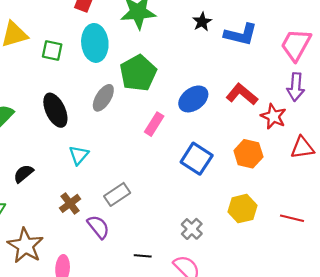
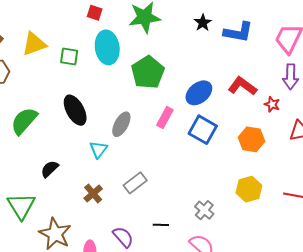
gray ellipse: (103, 98) -> (121, 124), moved
red star: (273, 116) -> (272, 104), size x0.7
blue square: (197, 159) -> (203, 130), moved
purple semicircle: (98, 227) -> (123, 237), moved
black line: (143, 256) -> (161, 225), moved

